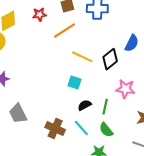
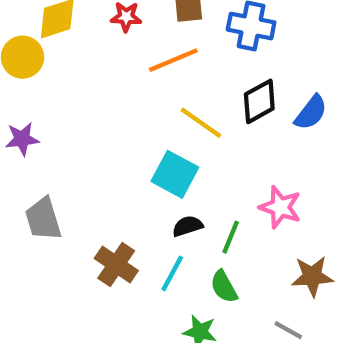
black diamond: (110, 59) -> (259, 101), moved
cyan square: (75, 83) -> (175, 174), size x1.5
cyan line: (81, 128) -> (172, 273), turned 60

